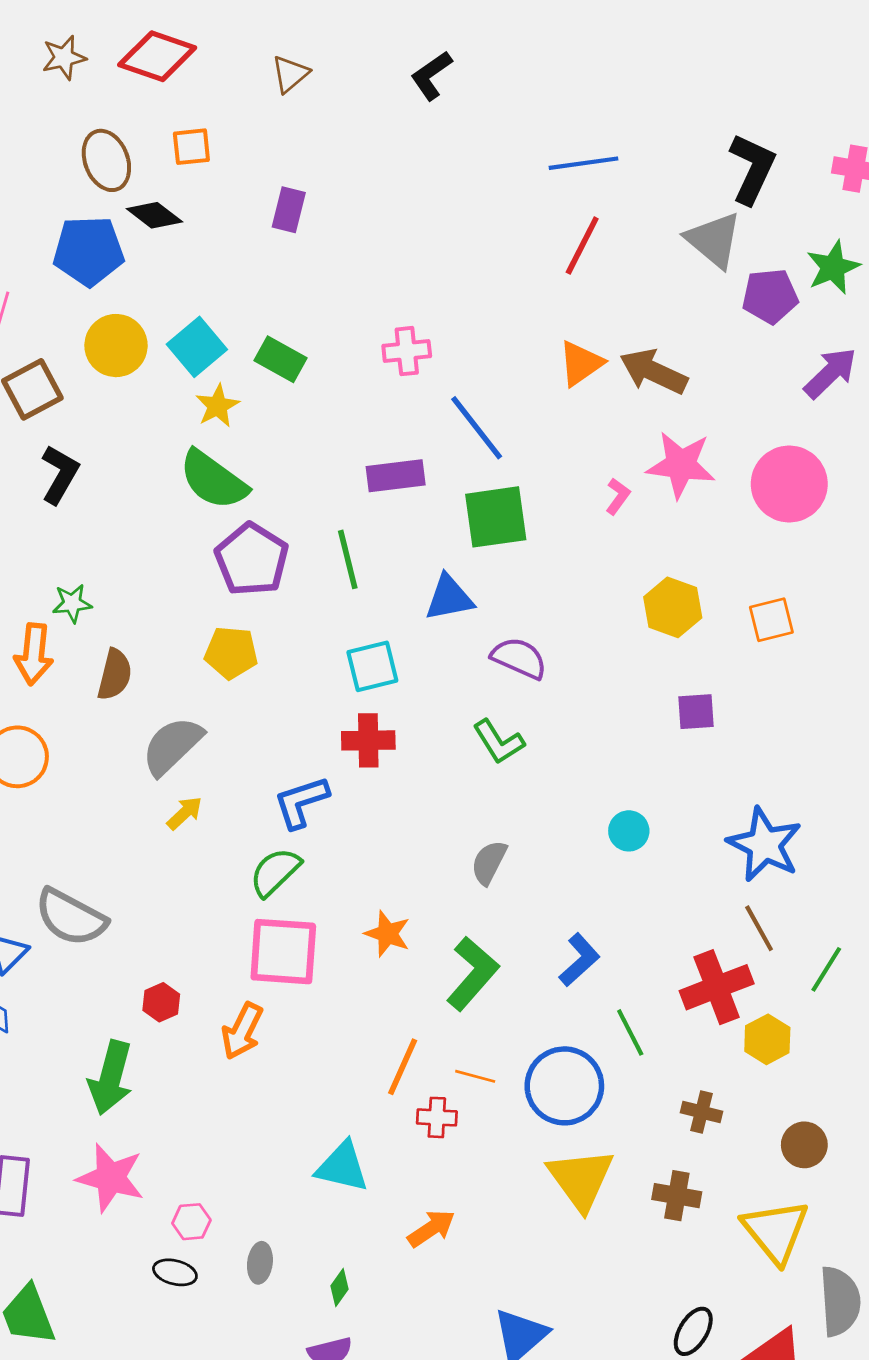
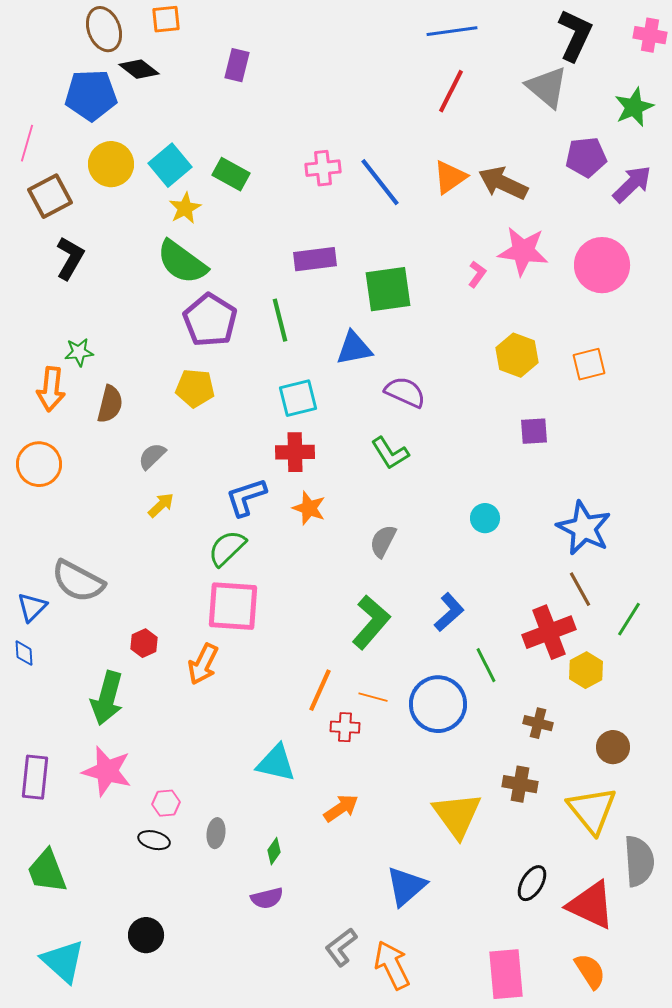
purple pentagon: (770, 296) -> (586, 157), moved
blue line: (477, 428) -> (380, 182), moved
gray semicircle: (172, 746) -> (152, 456), size x0.6
orange star: (387, 934) -> (309, 508), moved
yellow triangle: (581, 1179) -> (457, 815), moved

